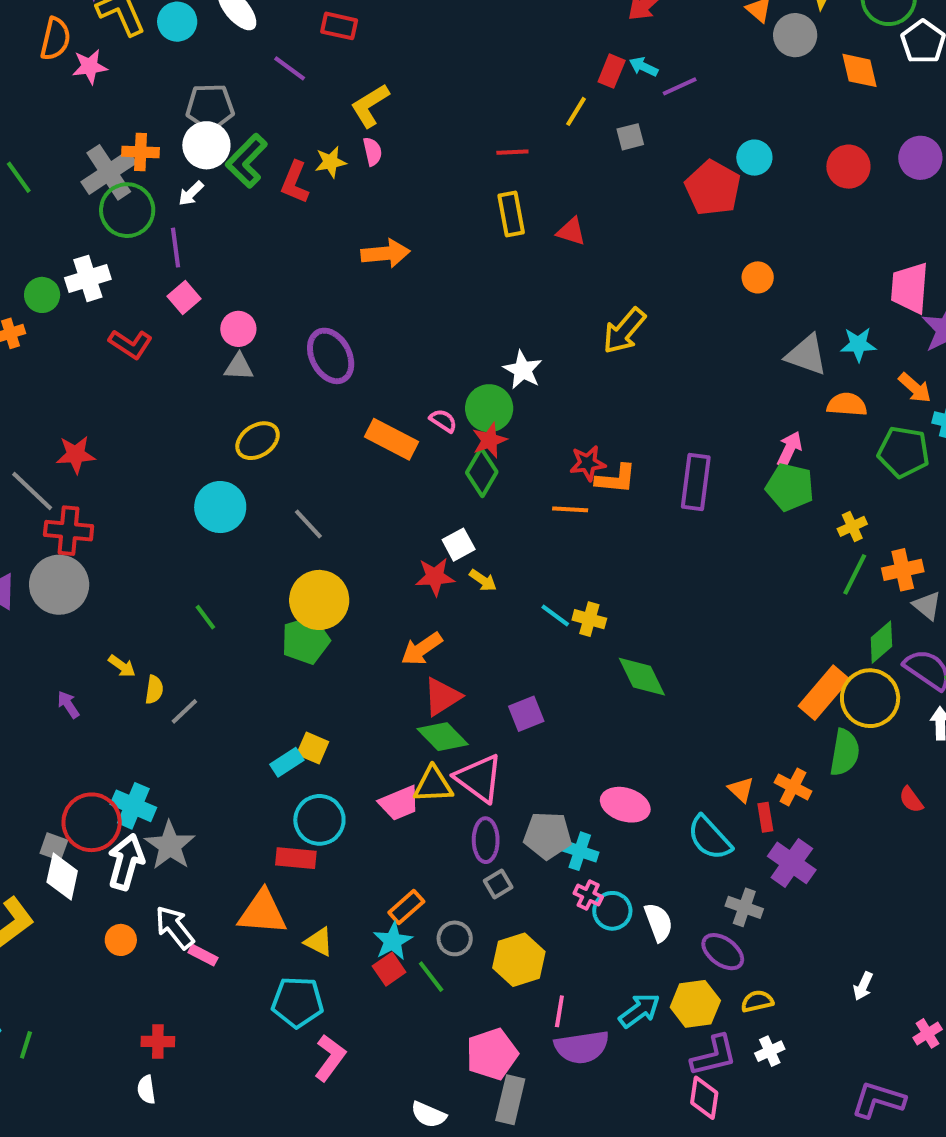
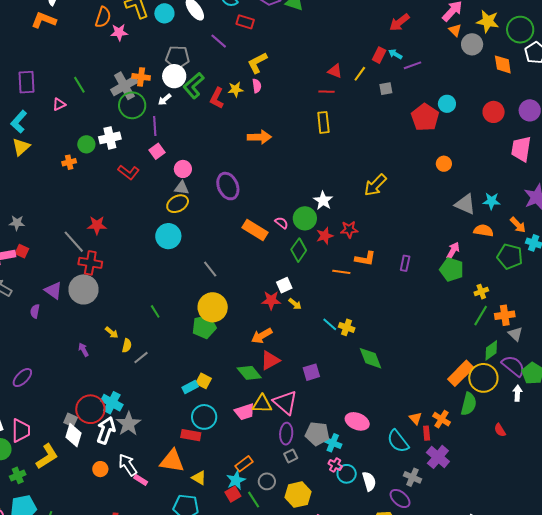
red triangle: (571, 231) -> (335, 71), moved
pink trapezoid: (910, 288) -> (521, 149), moved
red star: (489, 440) -> (325, 236), moved
yellow ellipse: (258, 441) -> (178, 204), moved
red star: (588, 463) -> (349, 229), moved
purple rectangle: (696, 482) -> (405, 263), size x0.6
cyan circle: (220, 507) -> (168, 236), moved
green diamond: (443, 737) -> (249, 373), moved

